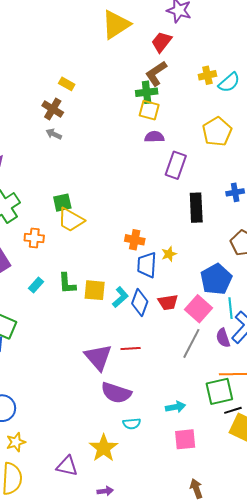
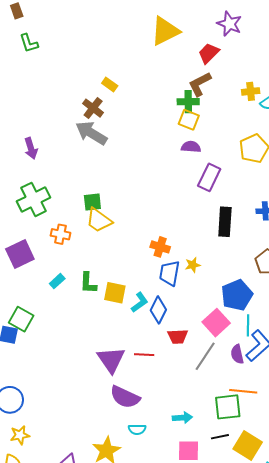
gray arrow: (54, 134) -> (91, 133), size x2.0
red trapezoid: (168, 302) -> (178, 336), moved
black line: (233, 410) -> (220, 437), moved

